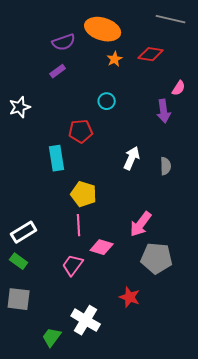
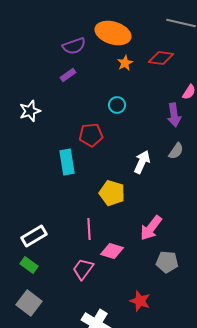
gray semicircle: (166, 166) -> (176, 151), moved, turned 36
yellow pentagon: (84, 194) -> (112, 193), moved
gray pentagon: (157, 258) -> (167, 262), size x0.7
gray square: (19, 299) -> (29, 303), turned 30

